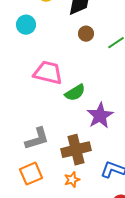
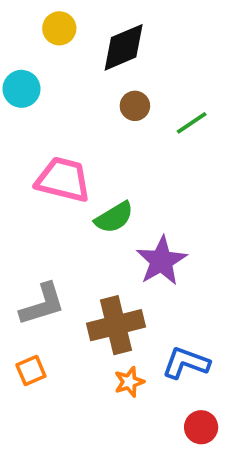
orange square: (31, 174) -> (31, 371), size x0.7
orange star: (72, 180) -> (129, 382), moved

